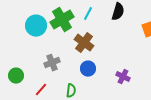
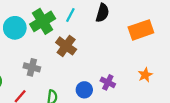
gray cross: (52, 63) -> (32, 67), turned 35
blue circle: (88, 69) -> (84, 90), moved

